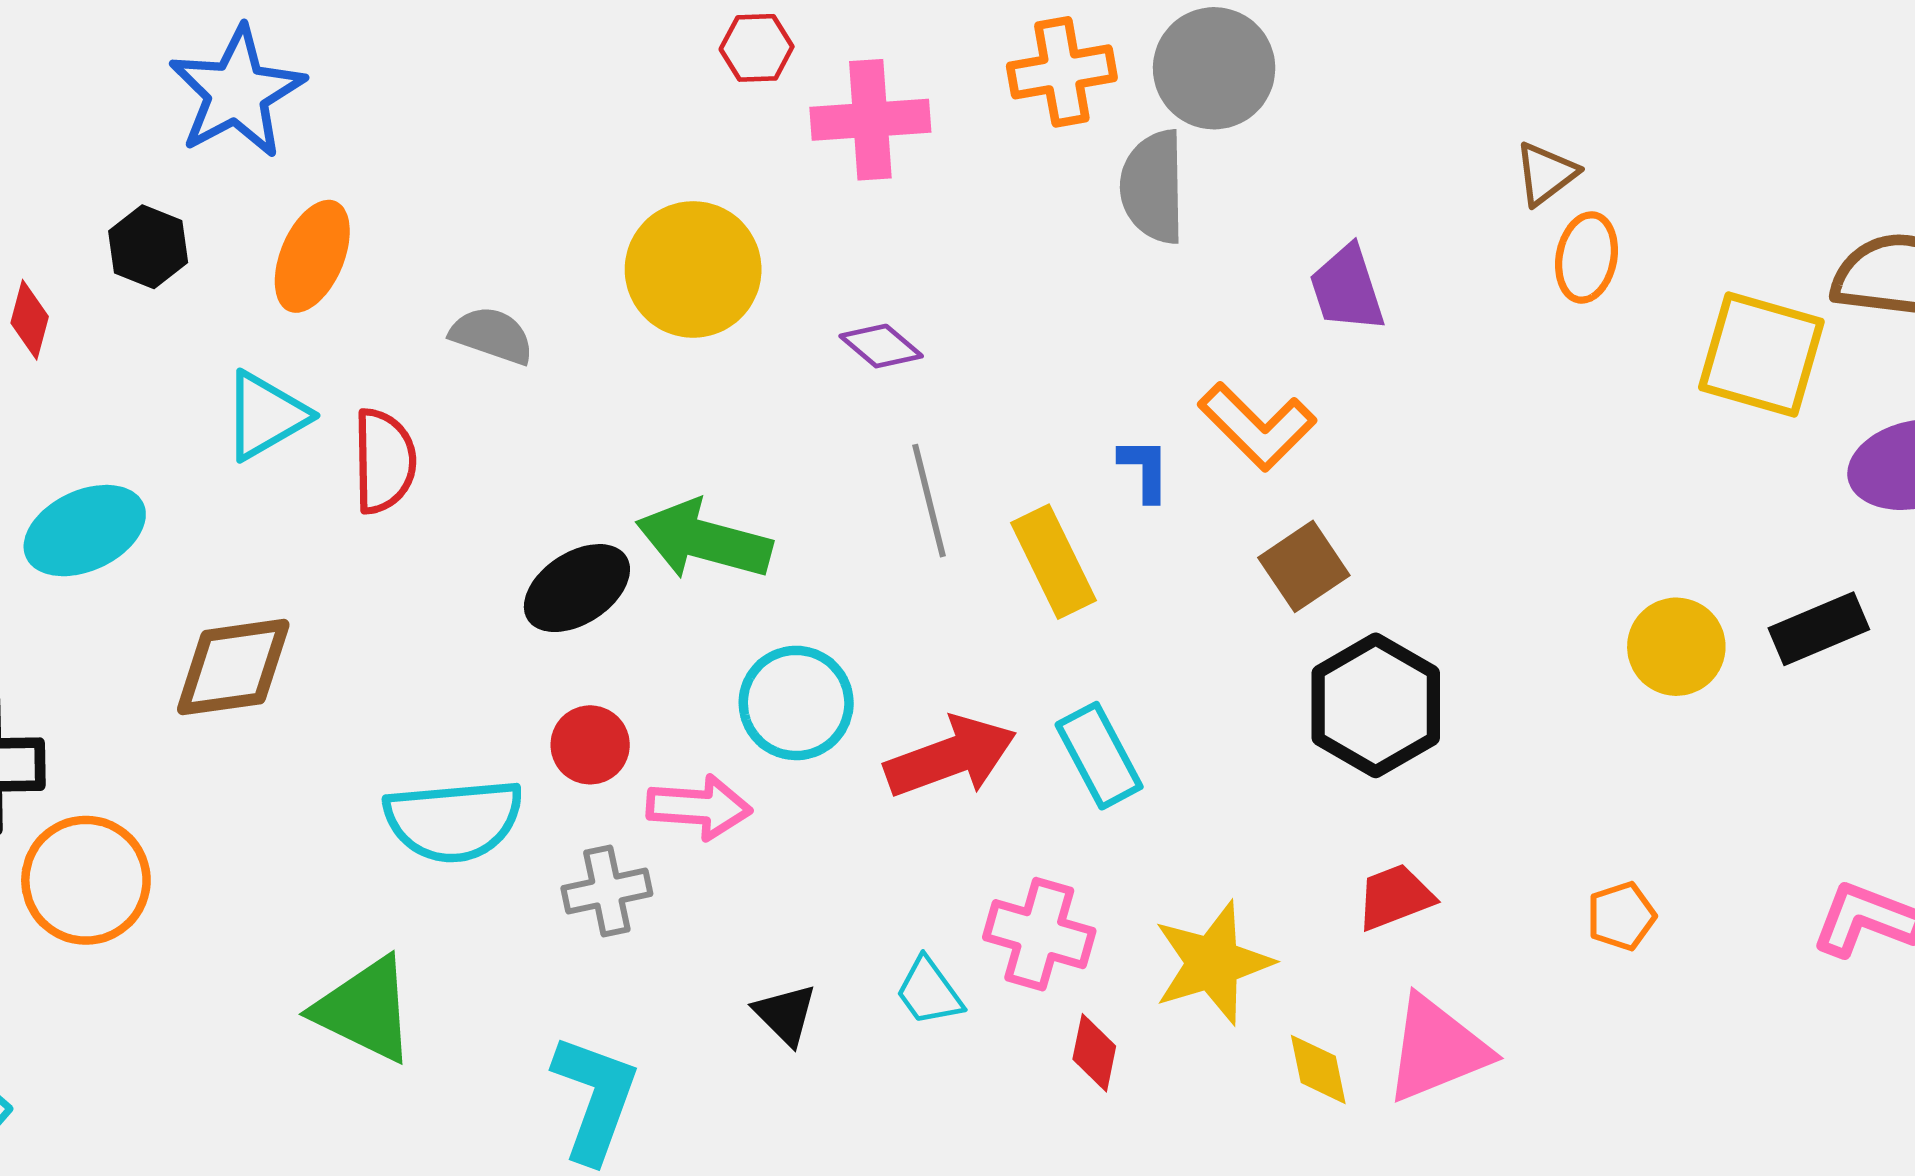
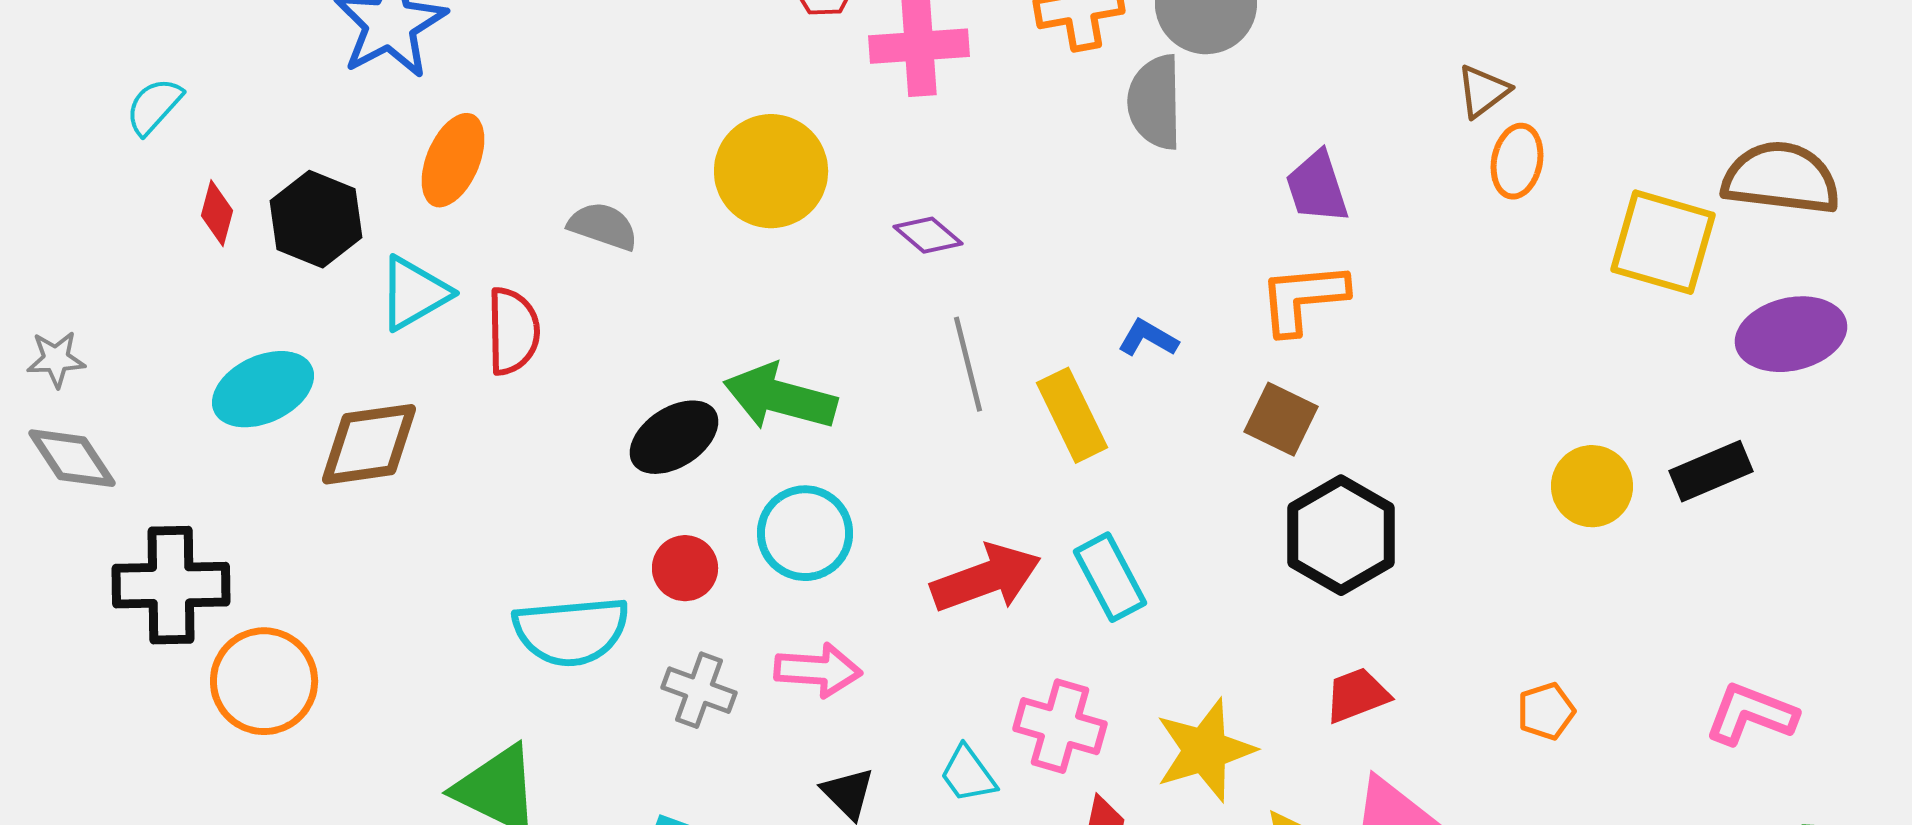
black hexagon: (148, 247) -> (316, 219), moved, size x1.4
orange L-shape: (1257, 426) -> (1303, 298), moved, turned 130
blue L-shape: (1145, 469) -> (1148, 338), turned -60
brown square: (1304, 566) -> (1281, 419), turned -30
brown diamond: (233, 667) -> (369, 444), moved
cyan circle: (796, 703) -> (805, 533), moved
pink arrow: (699, 807) -> (818, 670), moved
gray cross: (607, 891) -> (699, 690), turned 32

